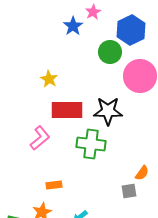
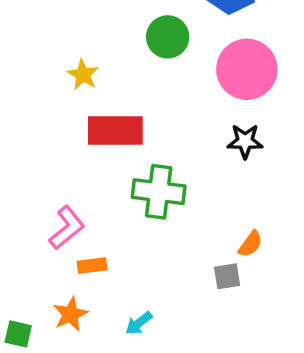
green circle: (110, 52) -> (168, 37), moved
black star: (108, 111) -> (245, 141), moved, size x0.7
pink L-shape: (40, 138) -> (67, 228), moved

